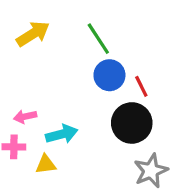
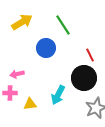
blue circle: (109, 75) -> (46, 48), moved
cyan arrow: (62, 134) -> (58, 95), moved, turned 132

